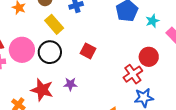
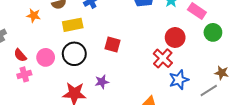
yellow rectangle: (54, 24) -> (73, 25), turned -48
pink circle: (22, 50) -> (46, 57), size x0.7

